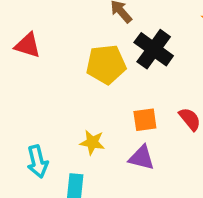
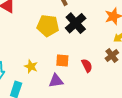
purple triangle: (142, 158) -> (56, 81), turned -35

